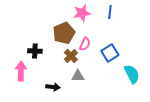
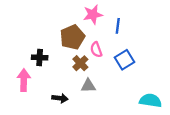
blue line: (110, 12) -> (118, 26), moved
pink semicircle: (85, 44) -> (96, 50), turned 136
cyan semicircle: (132, 74) -> (151, 101), moved, turned -54

